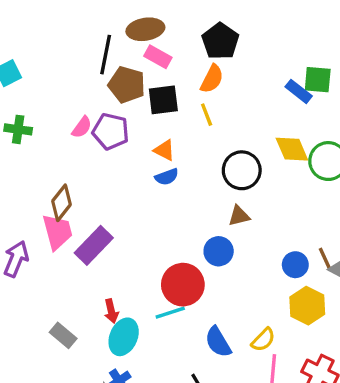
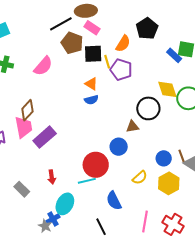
black pentagon: (220, 41) -> (147, 28), moved
black line: (106, 55) -> (61, 24), turned 45
yellow line: (207, 115) -> (107, 62), moved
pink semicircle: (82, 127) -> (43, 66), size x1.5
purple pentagon: (111, 131) -> (121, 70), moved
black circle: (242, 170) -> (148, 108), moved
cyan ellipse: (124, 337) -> (65, 204), moved
yellow semicircle: (263, 340) -> (140, 178), moved

